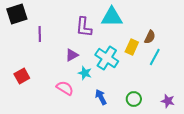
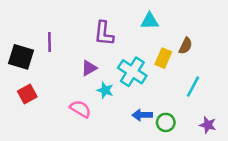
black square: (17, 14) -> (21, 57), moved, turned 35
cyan triangle: (112, 17) -> (150, 21), moved, size x0.7
cyan line: (155, 57) -> (193, 87), moved
blue arrow: (101, 97) -> (142, 115), moved, turned -63

